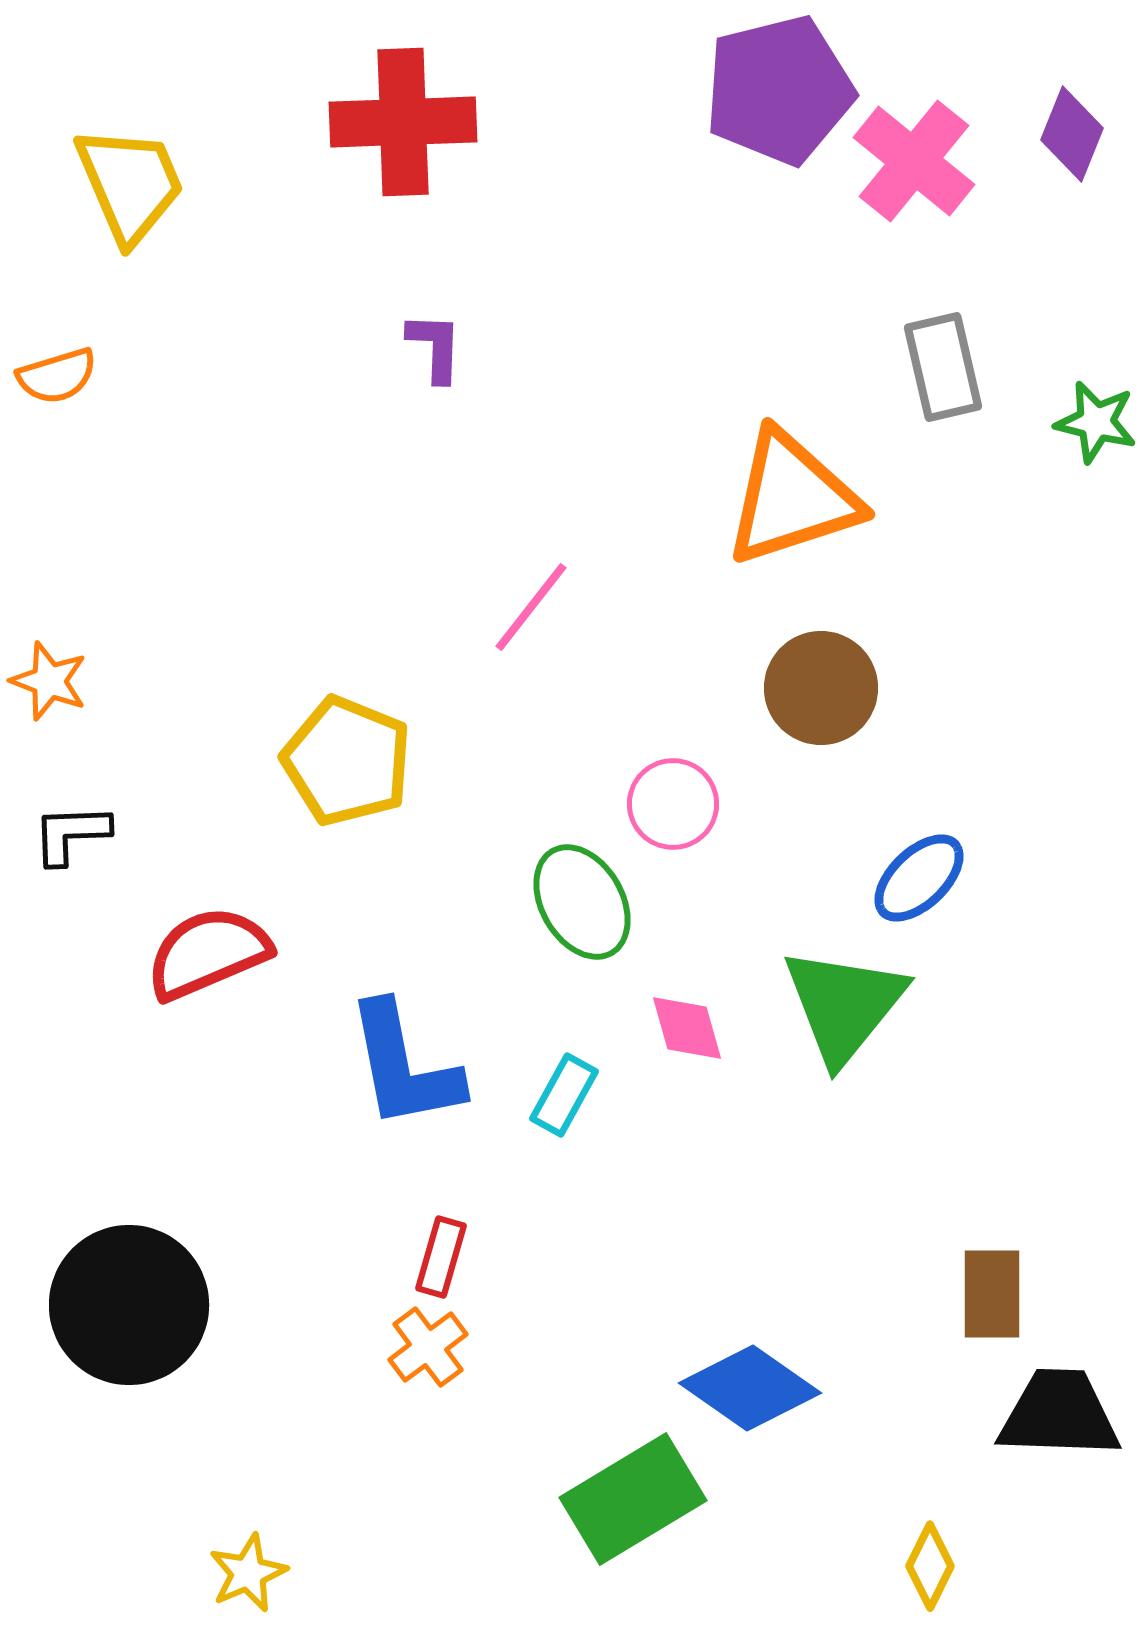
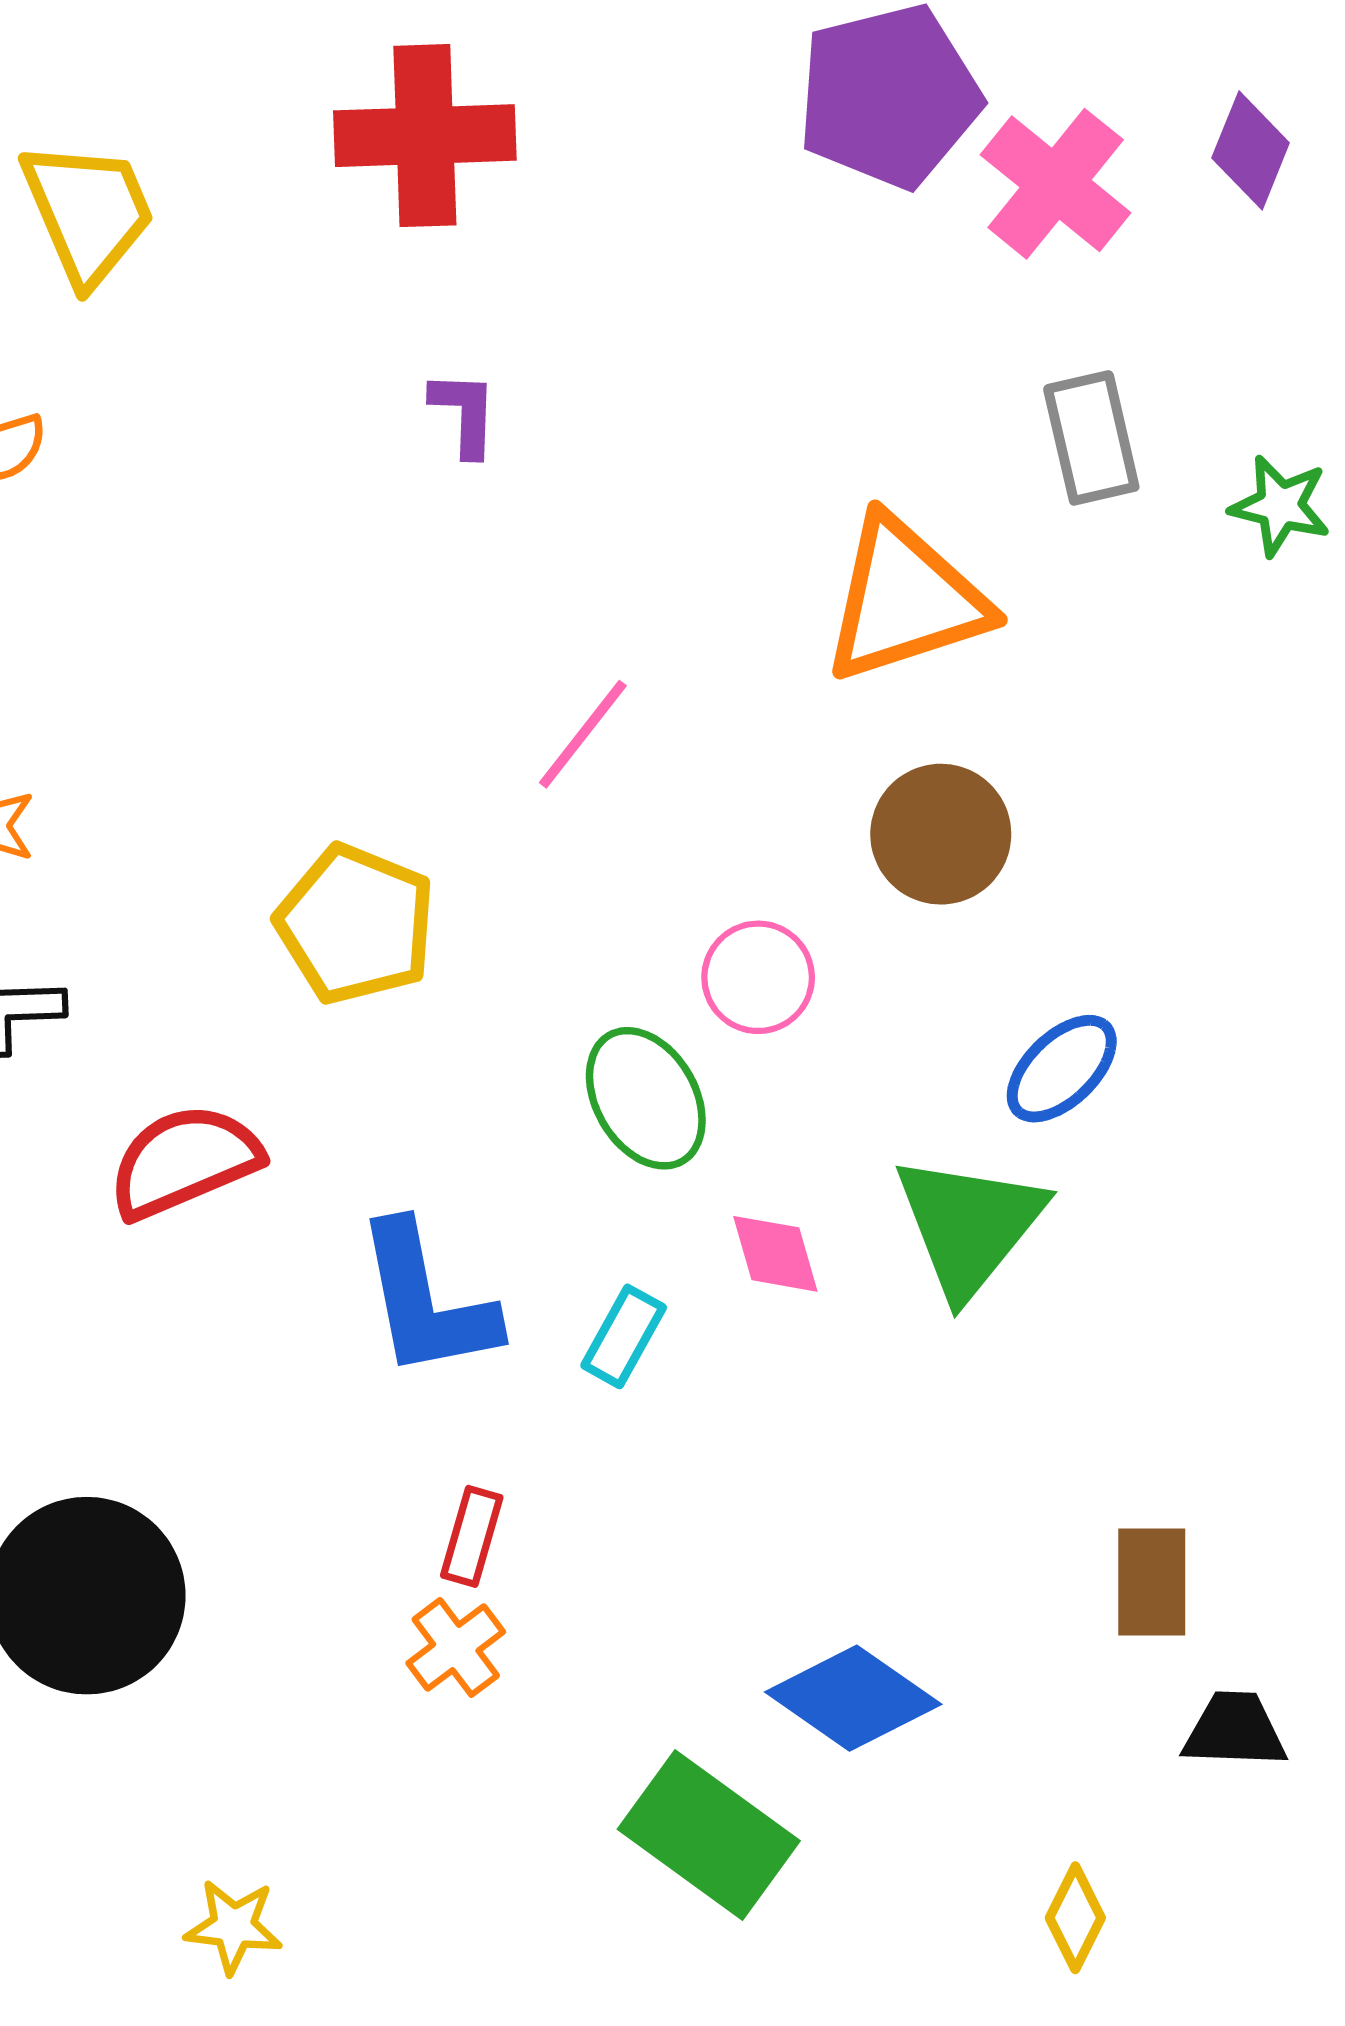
black trapezoid: (1059, 1414) -> (1235, 1730), size x0.7
green rectangle: (633, 1499) -> (709, 1835), turned 67
yellow star: (248, 1573) -> (234, 1926), turned 30

